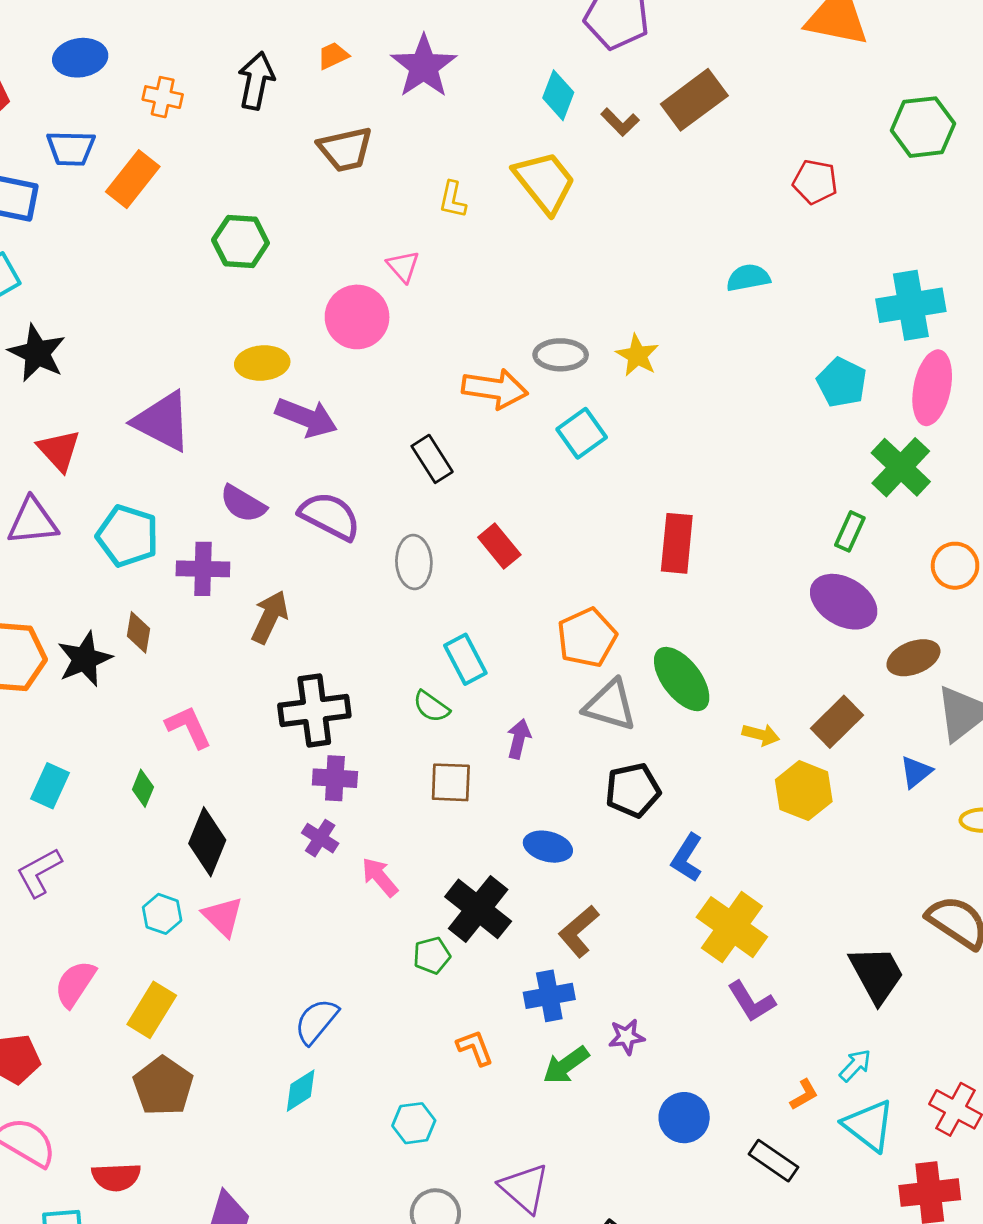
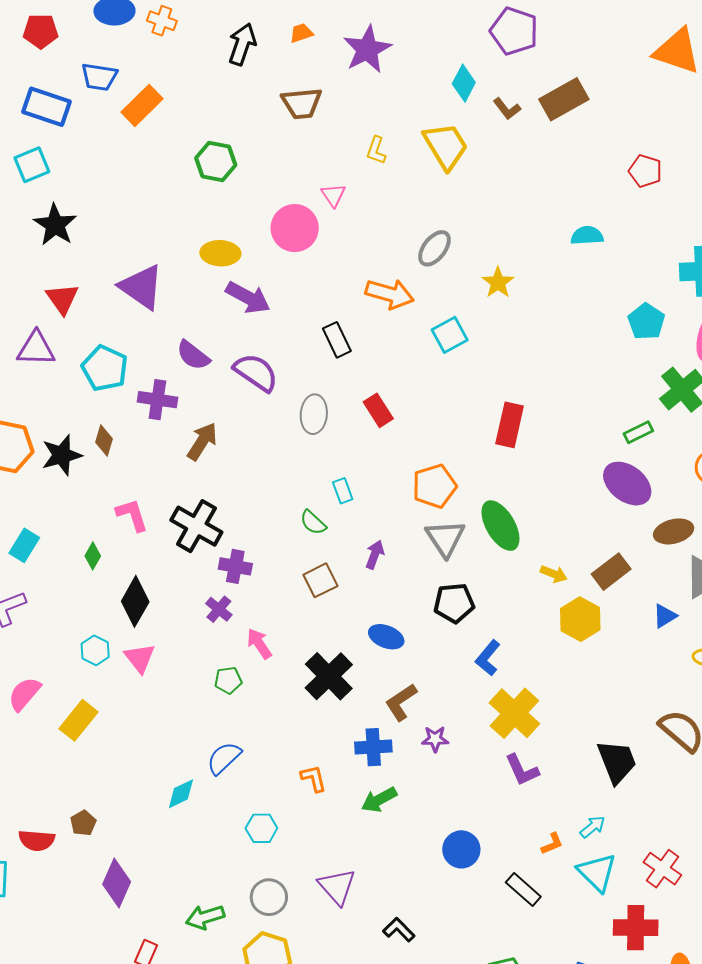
orange cross: (163, 97) -> (162, 21), moved
gray ellipse: (561, 355) -> (434, 248), moved, turned -60
green rectangle: (850, 531) -> (638, 432), turned 32
cyan rectangle: (465, 659) -> (343, 491), size x0.7
gray triangle: (610, 705) -> (445, 538), turned 33
black cross: (314, 711) -> (196, 526), moved, turned 30
brown square: (451, 782) -> (320, 580), turned -36
green pentagon: (432, 955) -> (228, 680), moved
blue semicircle: (316, 1021) -> (224, 758), moved
purple star: (627, 1037) -> (435, 739), moved
brown pentagon: (163, 1086) -> (83, 823), moved, size x0.6

